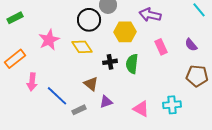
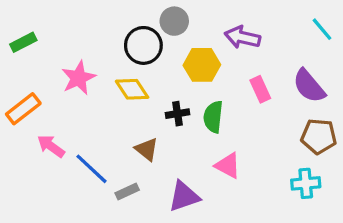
purple semicircle: (191, 45) -> (309, 86), size x1.6
pink arrow: (32, 82) -> (51, 146), turned 120
purple triangle: (106, 102) -> (184, 196), moved, size x1.5
cyan cross: (172, 105) -> (306, 183), moved
pink triangle: (141, 109) -> (228, 166), moved

